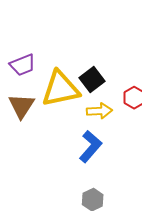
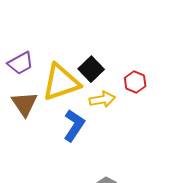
blue L-shape: (90, 147) -> (74, 125), moved

